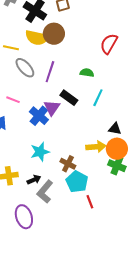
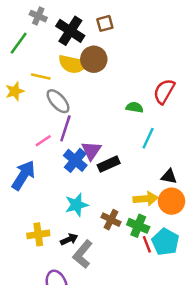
red semicircle: (109, 44) -> (164, 91), moved
purple line: (50, 72) -> (65, 128), moved
black rectangle: (69, 98) -> (109, 164), moved, turned -60
pink line: (13, 100) -> (43, 141), turned -56
green cross: (117, 166) -> (138, 226), moved
cyan pentagon: (77, 182) -> (165, 242), moved
red line: (90, 202) -> (147, 244), moved

